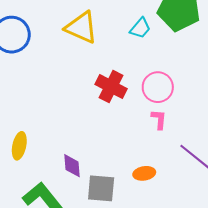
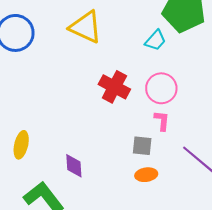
cyan trapezoid: (140, 28) -> (156, 40), moved
gray square: (101, 188) -> (142, 146), moved, size x0.7

